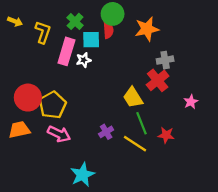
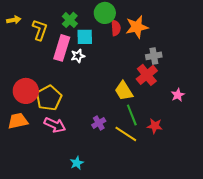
yellow arrow: (15, 21) -> (14, 20), turned -32
red semicircle: (108, 30) -> (116, 28), moved
cyan star: (83, 175) -> (77, 163), size x0.6

